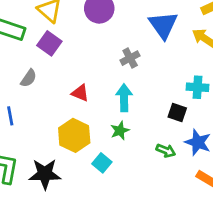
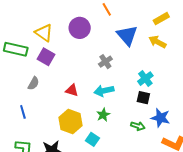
cyan cross: (198, 87) -> (145, 79), moved, turned -35
cyan arrow: (124, 98) -> (104, 91), turned -96

